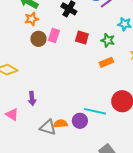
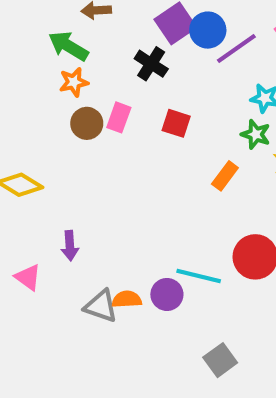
green star: (108, 40) -> (256, 134), moved
orange rectangle: (106, 62) -> (225, 176), turned -32

